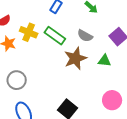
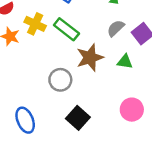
gray semicircle: (85, 36) -> (116, 28), moved, turned 105
gray circle: (17, 80) -> (60, 80), moved

